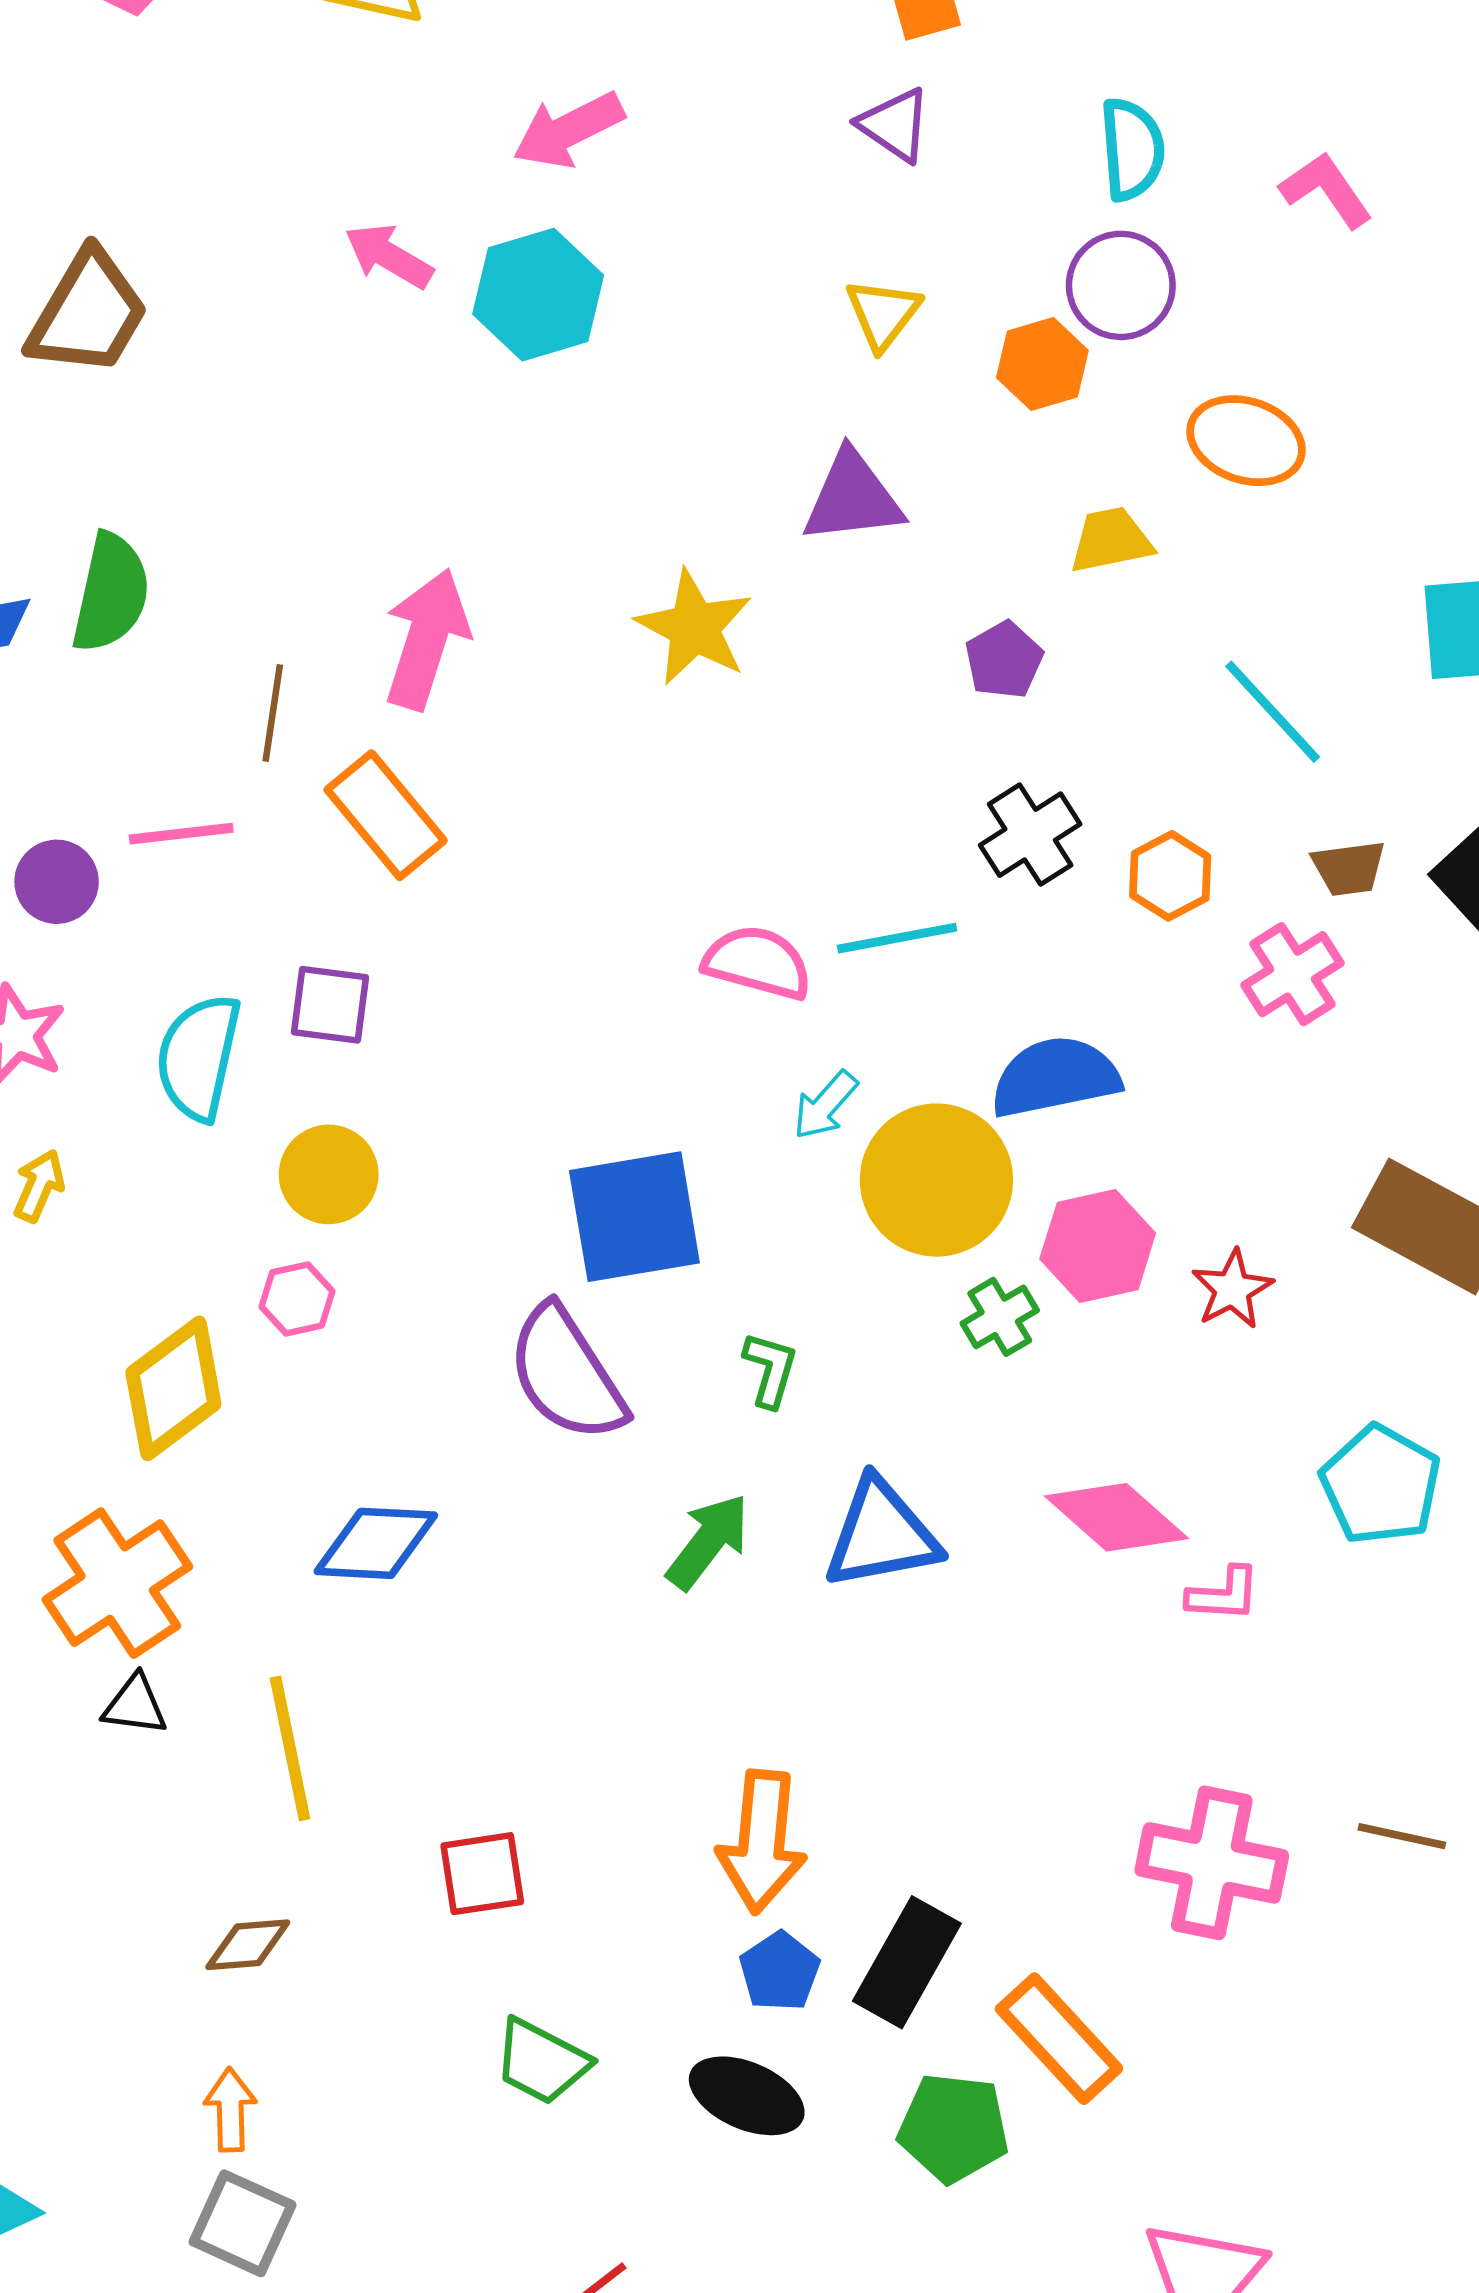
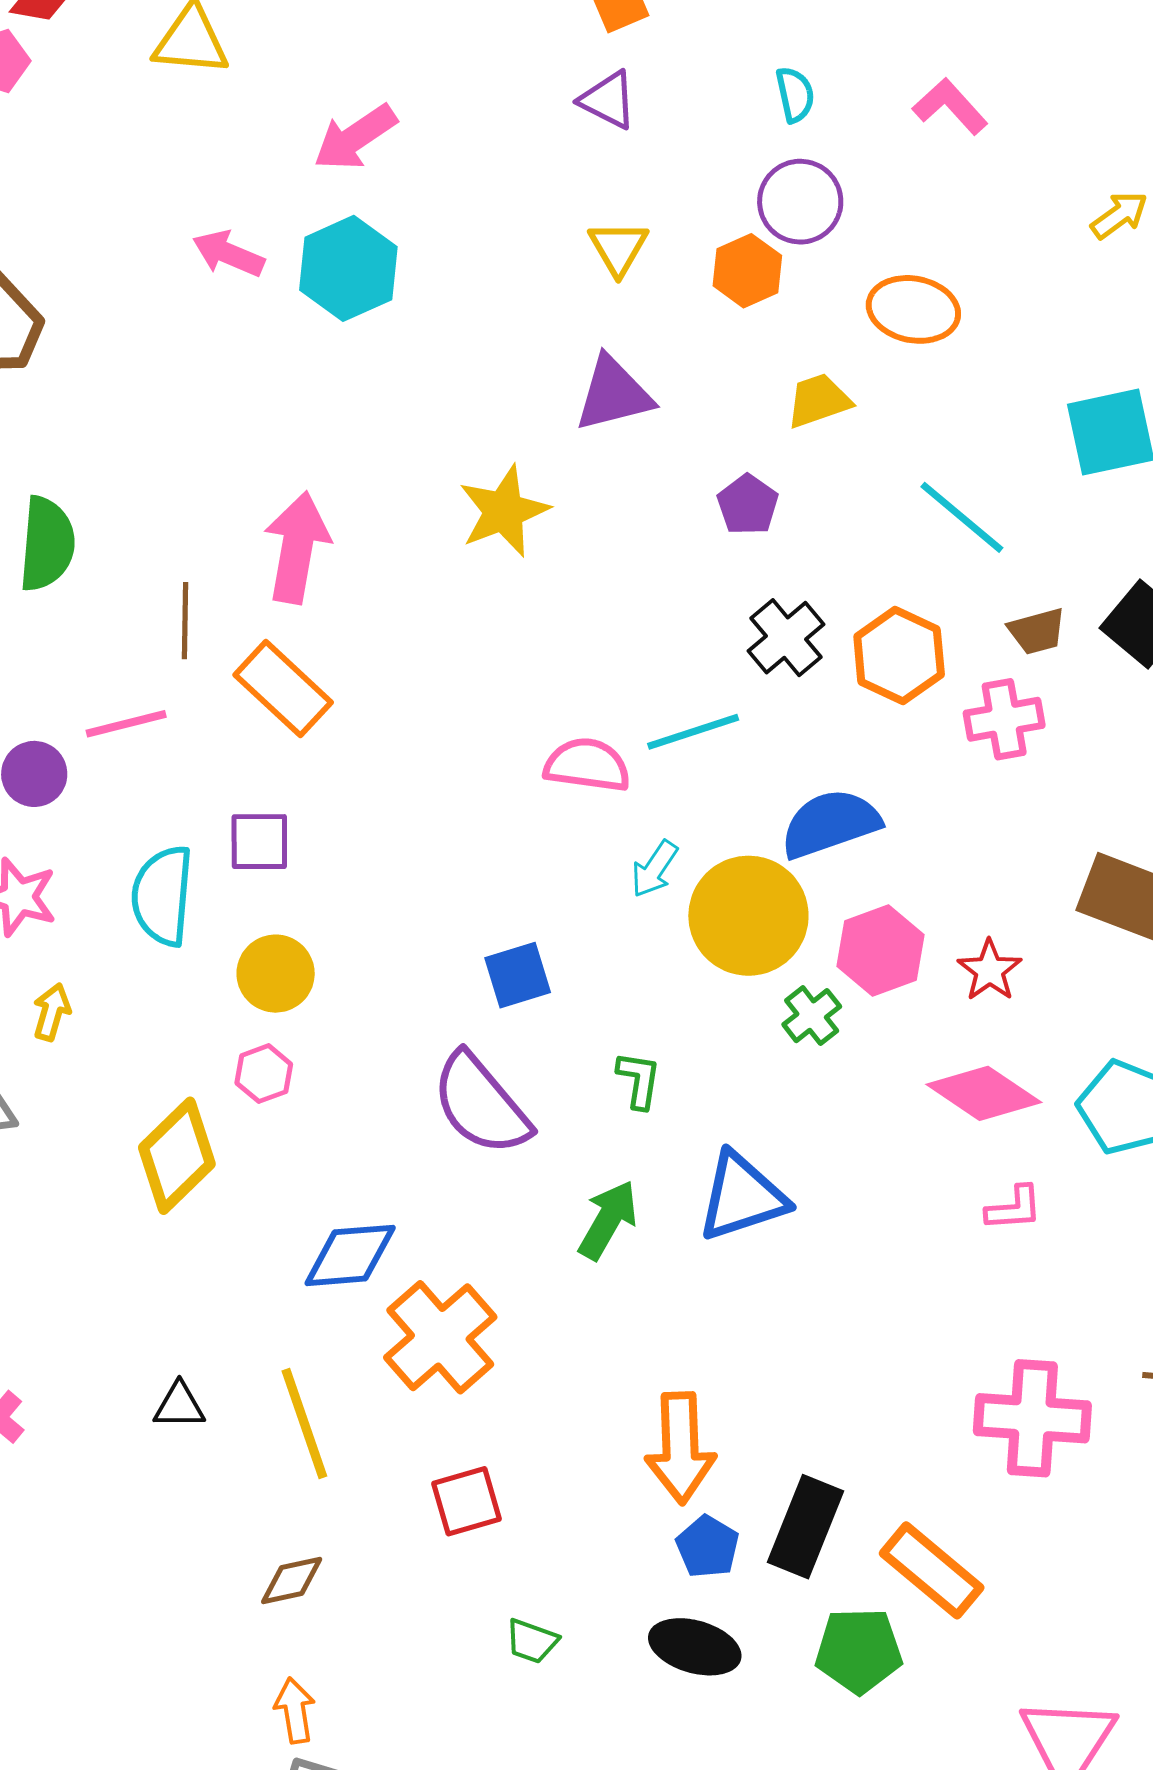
cyan semicircle: (1132, 149) -> (795, 95), size x0.7
yellow star: (694, 628) -> (504, 511), turned 30
orange hexagon: (1170, 876) -> (899, 655), size x1.4
pink cross: (1293, 974) -> (1004, 719), turned 30
blue square: (634, 1217) -> (518, 975), size x0.6
pink diamond: (1116, 1517) -> (984, 1093), moved
orange cross: (117, 1583) -> (440, 1337), moved
green trapezoid: (541, 2061) -> (532, 1641), size x0.7

